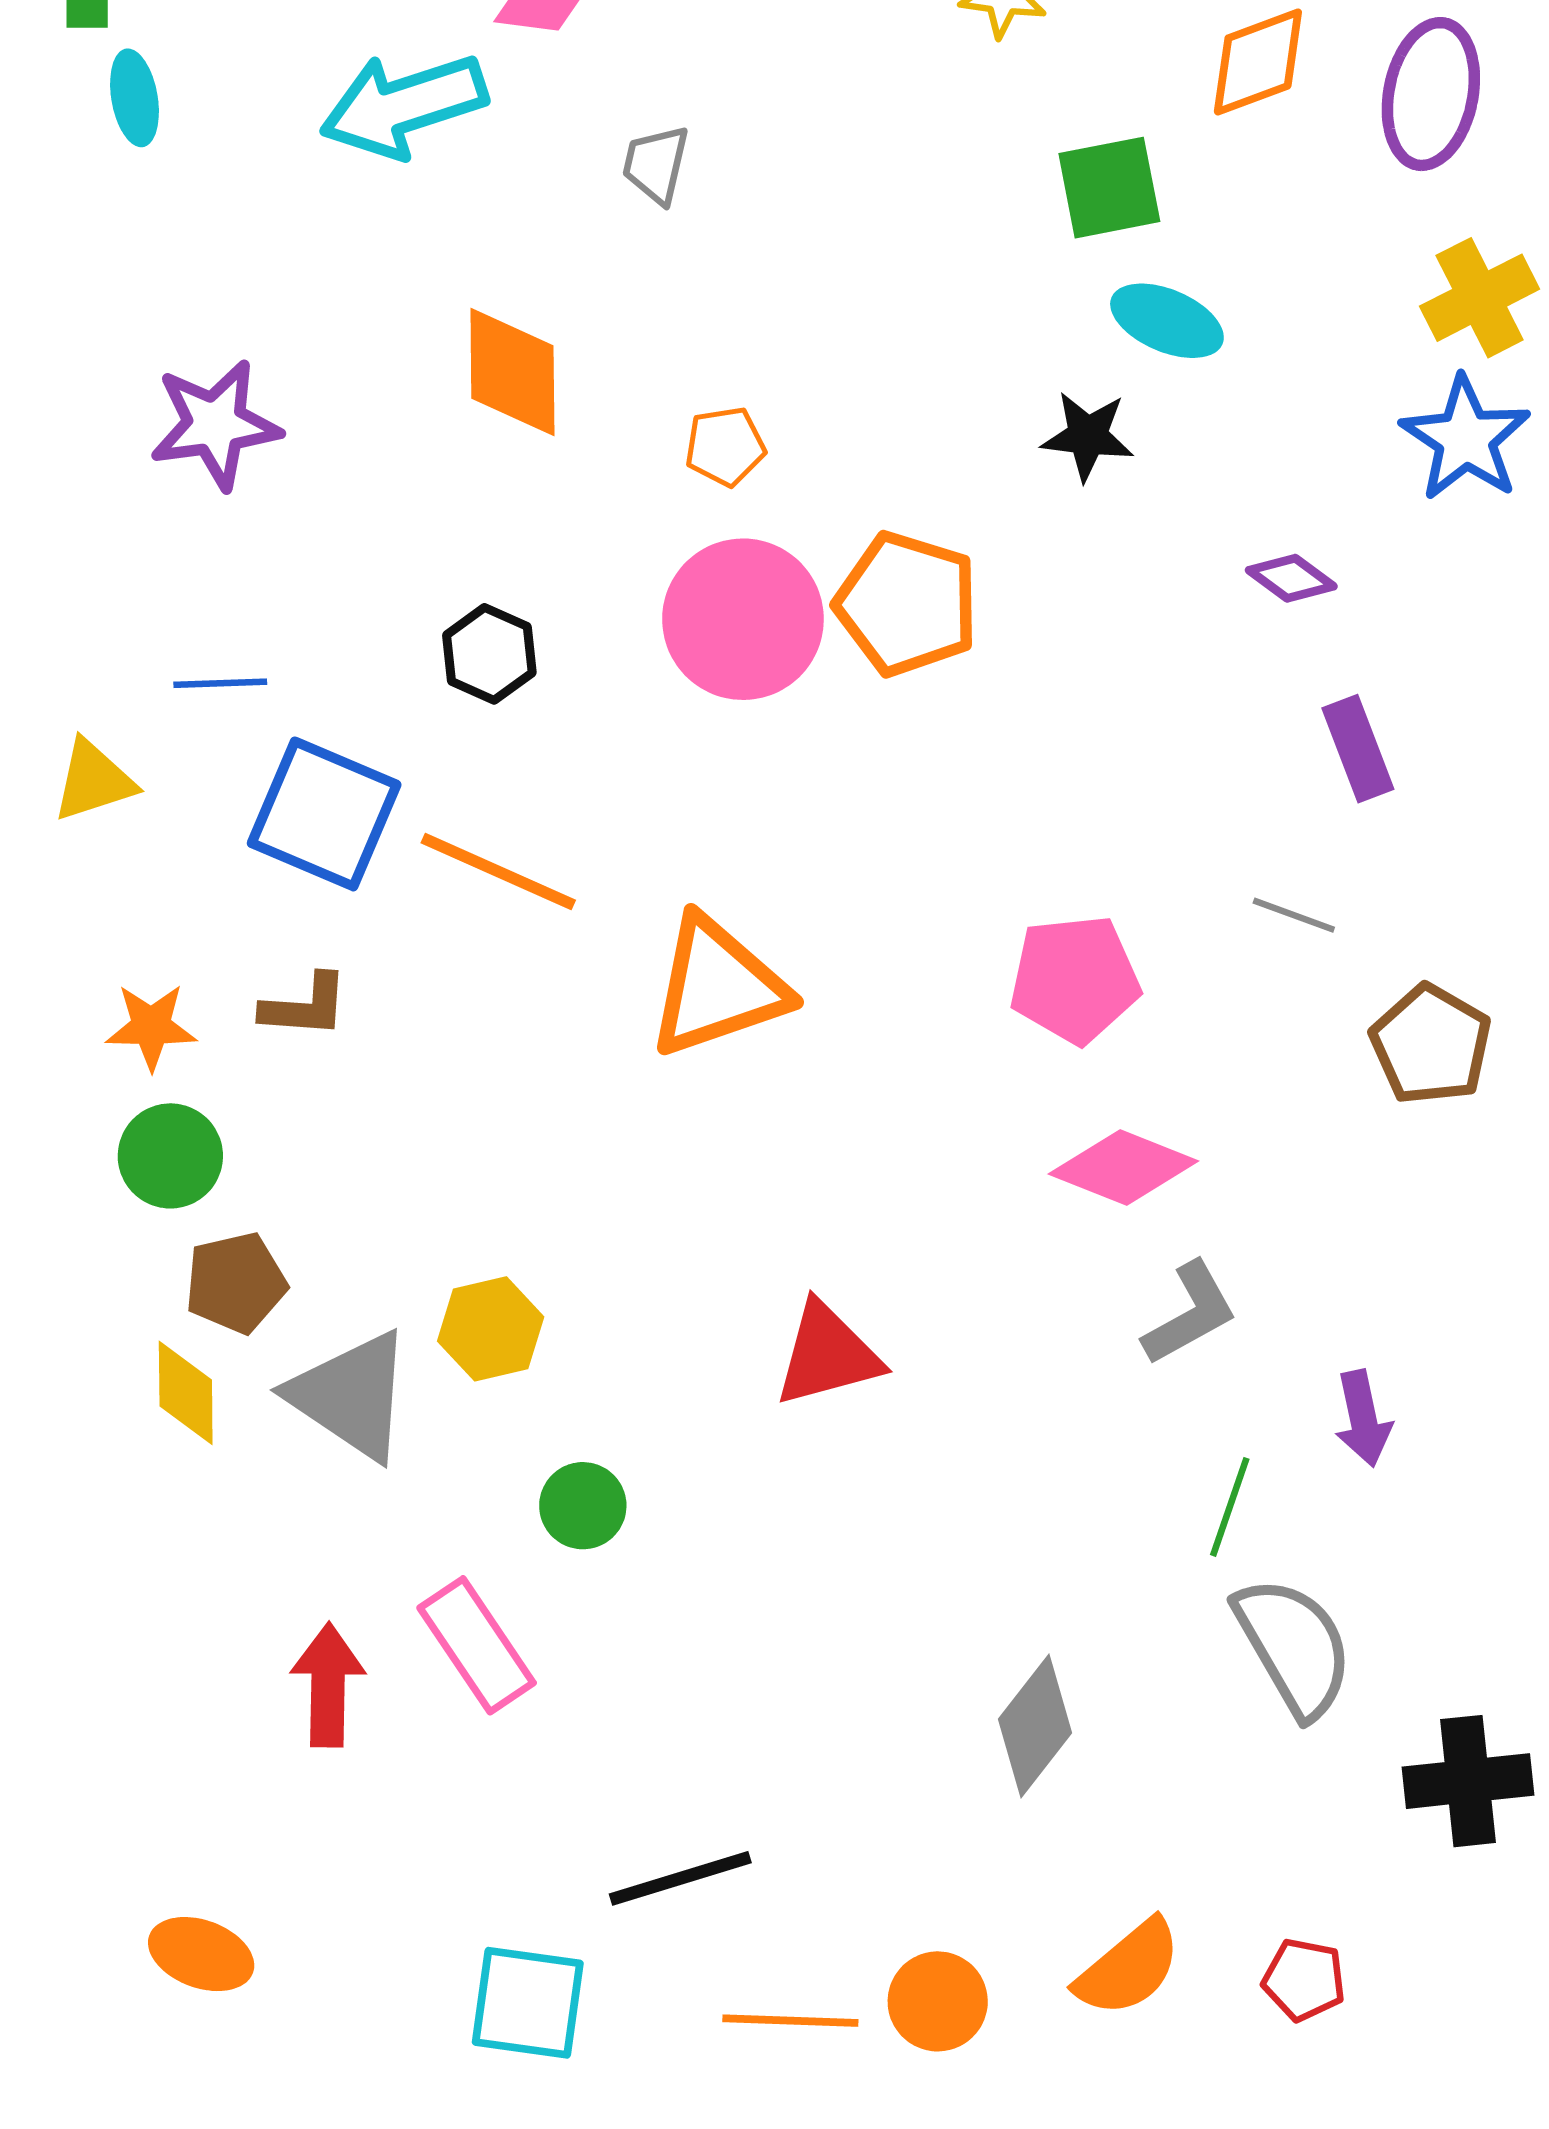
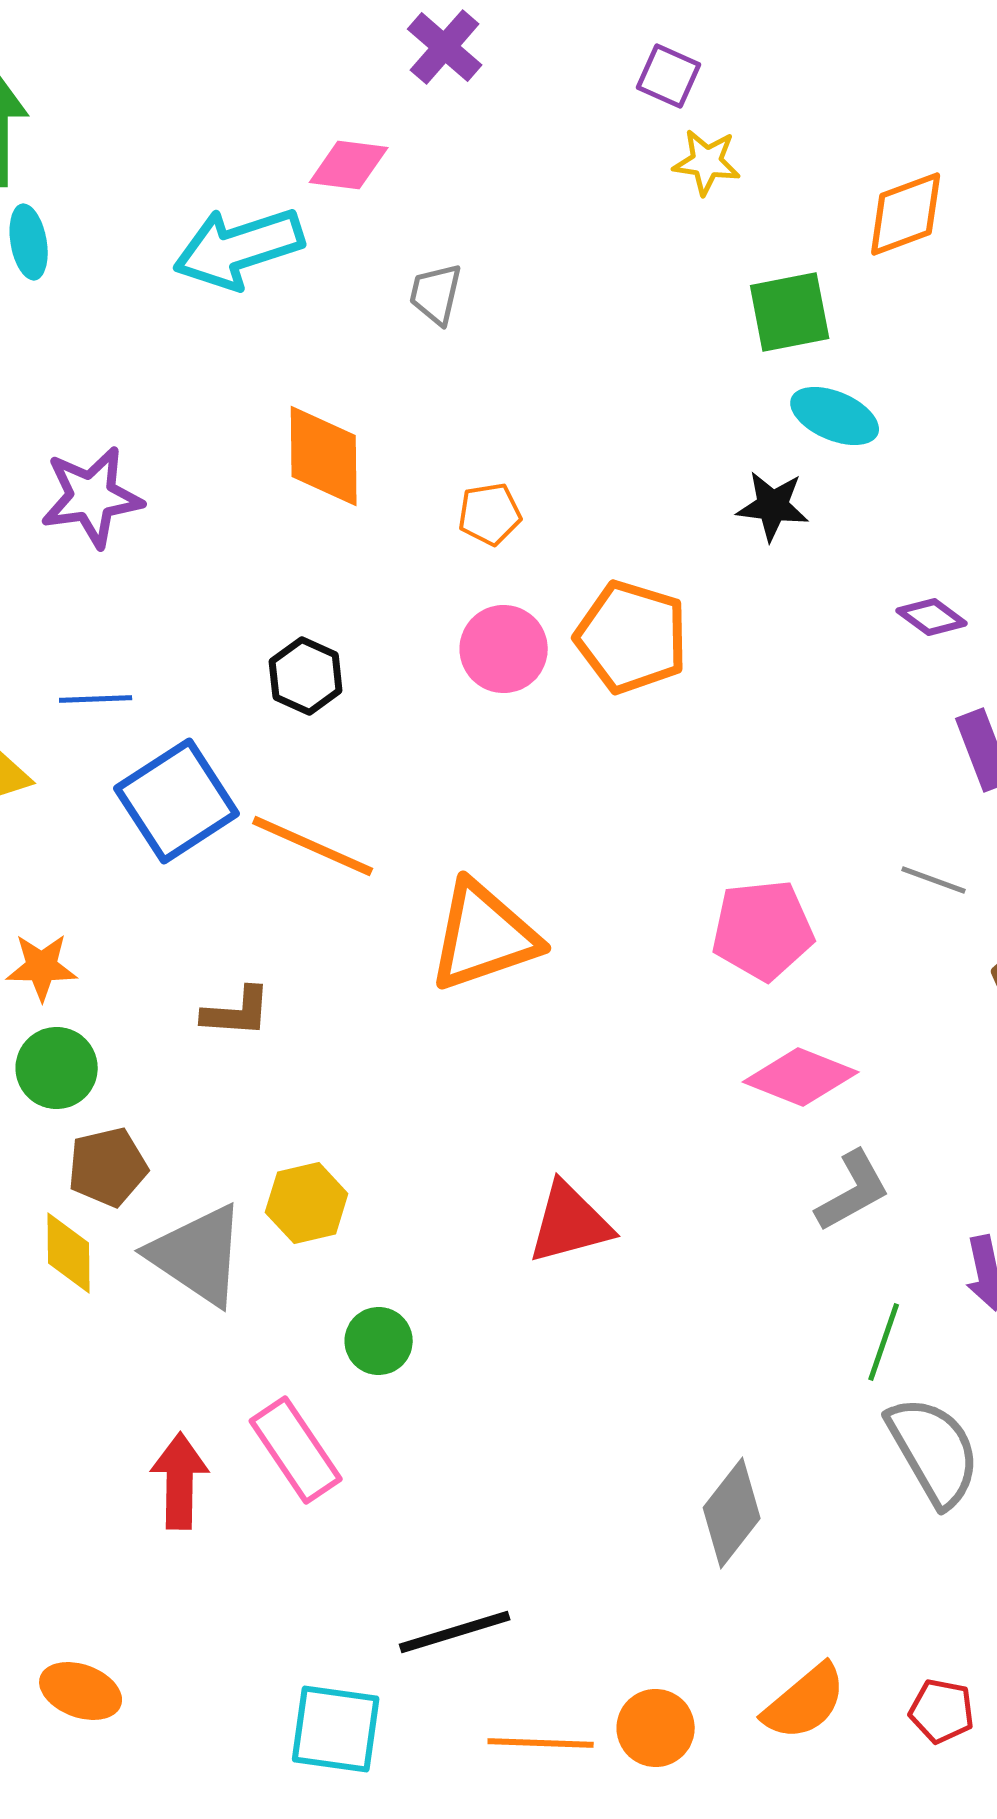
pink circle: (743, 619) -> (504, 649), size x0.7
blue square: (324, 814) -> (177, 801), turned 34
brown L-shape: (305, 1006) -> (237, 1012), moved

